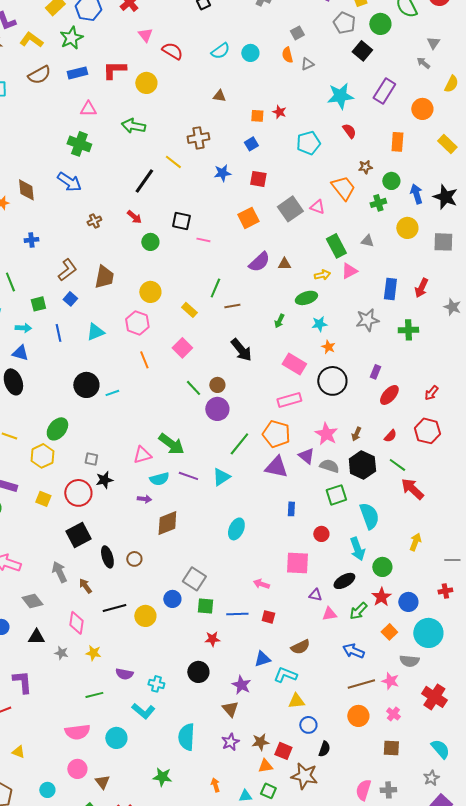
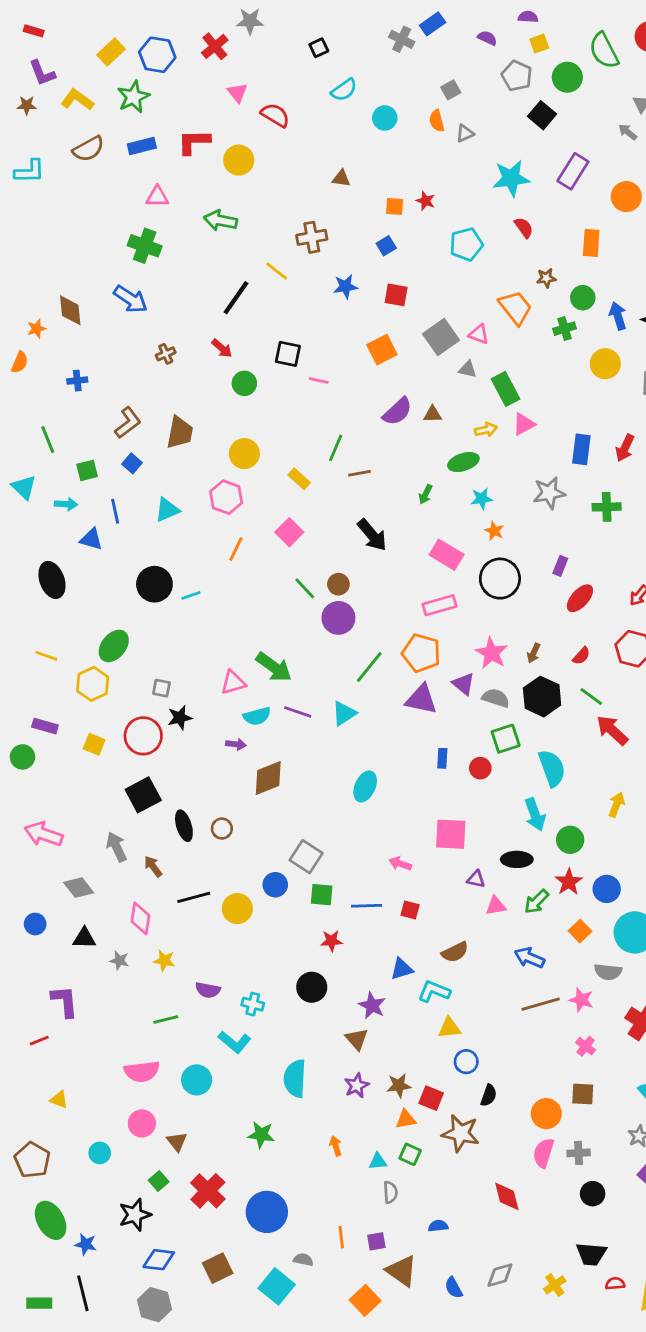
cyan semicircle: (220, 51) -> (344, 90), moved
gray triangle: (367, 241) -> (468, 369), moved
blue triangle: (20, 353) -> (91, 539), moved
orange line: (144, 360) -> (236, 549), turned 48
red circle: (321, 534) -> (480, 768), moved
black ellipse: (344, 581) -> (517, 859), turned 30
orange circle: (358, 716) -> (546, 1114), moved

